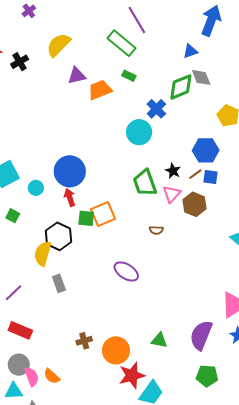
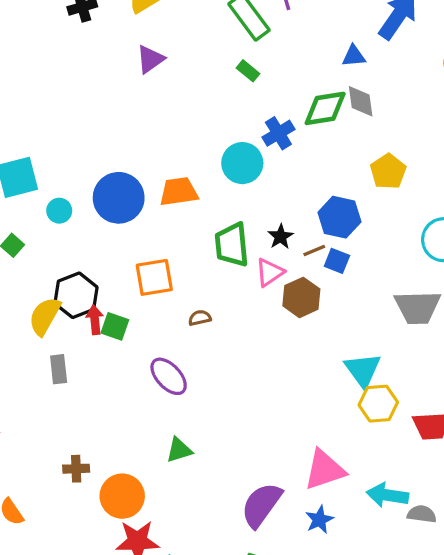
purple triangle: (77, 76) -> (150, 59), moved, turned -36
orange trapezoid: (100, 90) -> (179, 192), moved
red arrow: (70, 197) -> (95, 320), moved
green square: (86, 218) -> (115, 326), moved
brown semicircle: (156, 230) -> (200, 318), moved, turned 152
green triangle: (159, 340) -> (179, 450), moved, turned -42

